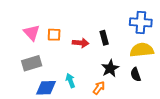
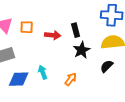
black star: (110, 68) -> (82, 50), moved
black semicircle: (136, 74) -> (107, 66), turned 64

